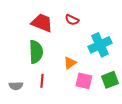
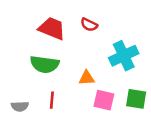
green semicircle: (36, 52) -> (45, 64), turned 100
orange triangle: (70, 63) -> (87, 78), turned 32
green square: (110, 80) -> (136, 99), turned 30

